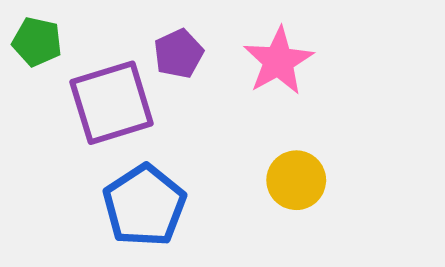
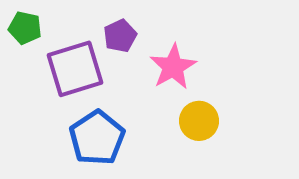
pink star: (278, 61) -> (173, 67), moved

